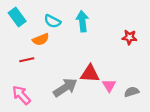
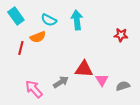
red line: (27, 60) -> (21, 48), moved, turned -64
gray arrow: (65, 88) -> (61, 82), size x0.7
pink arrow: (21, 95) -> (34, 89), moved

